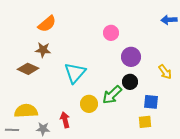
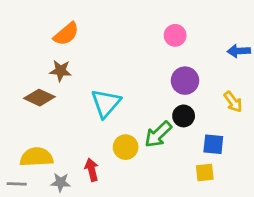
blue arrow: (169, 20) -> (239, 51), moved
pink circle: (111, 33) -> (175, 35), moved

